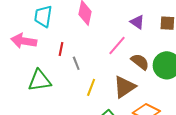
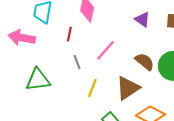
pink line: (117, 46) -> (106, 50), moved
red line: (61, 49) -> (69, 34), moved

